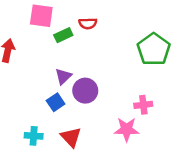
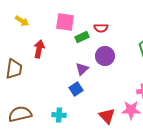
purple circle: (85, 91) -> (105, 56), moved
red triangle: (71, 137) -> (107, 116), moved

